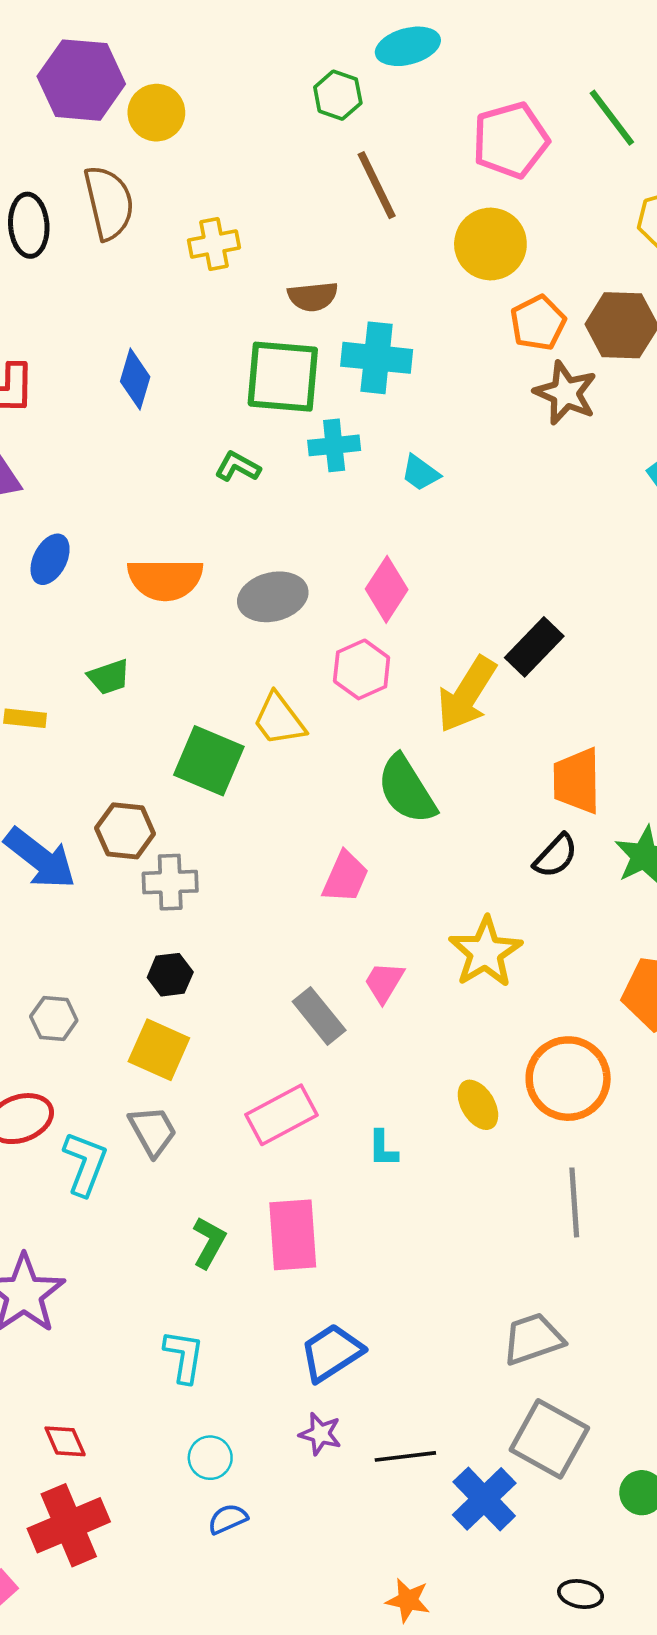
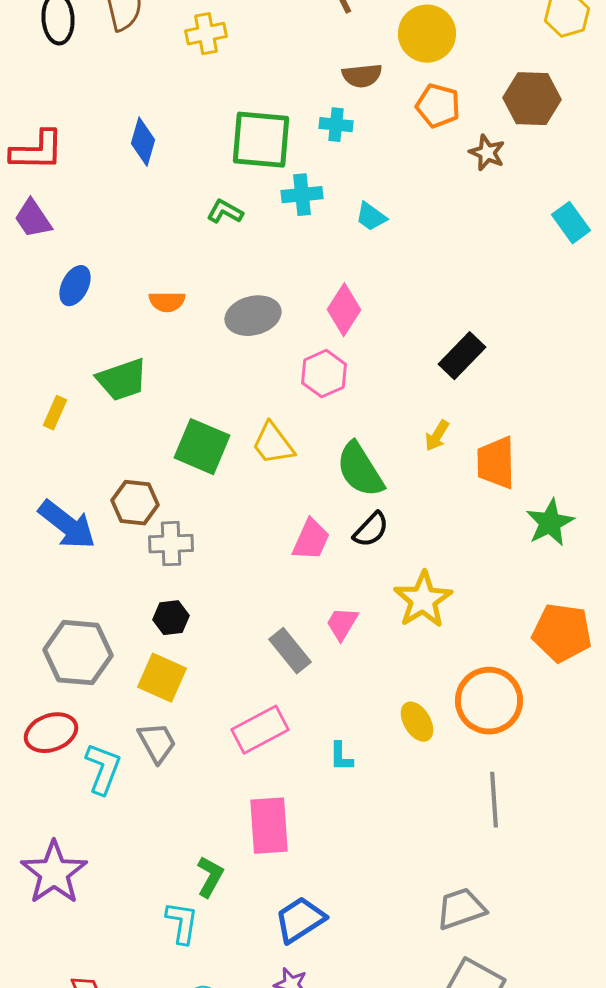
brown semicircle: (313, 297) -> (362, 76), moved
orange pentagon: (538, 323) -> (438, 106), moved, turned -30
cyan cross: (377, 358) -> (336, 125), size x0.6
brown star: (566, 393) -> (487, 153), size x0.7
orange semicircle: (165, 579) -> (167, 302), size x0.6
green trapezoid: (109, 677) -> (122, 380), size x1.5
yellow arrow: (467, 694) -> (437, 436), moved, size x0.5
yellow rectangle: (25, 718) -> (55, 413), turned -72
yellow trapezoid: (279, 719) -> (273, 444), moved
black semicircle: (556, 856) -> (371, 530), moved
gray hexagon: (54, 1018) -> (78, 653), size x1.8
green L-shape: (209, 1242) -> (210, 877), moved

